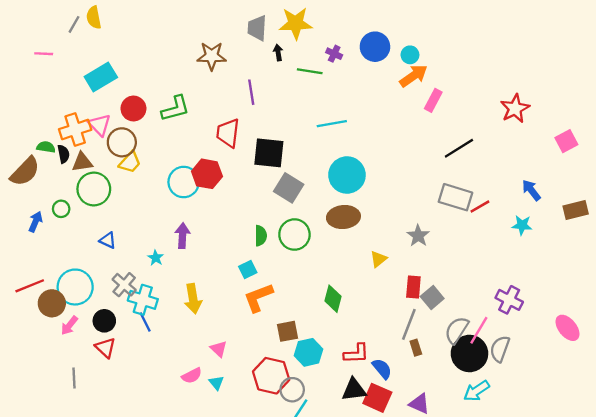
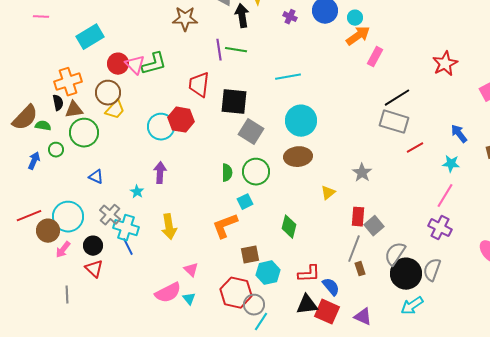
black arrow: (278, 53) -> (242, 16), size x1.6
green line: (310, 71) -> (236, 50), moved
pink triangle: (100, 125) -> (135, 65), moved
green semicircle: (46, 147) -> (43, 126), moved
gray rectangle: (455, 197) -> (394, 122), moved
cyan square: (248, 270) -> (245, 202), moved
pink line: (479, 330) -> (445, 196), moved
pink semicircle: (192, 376) -> (168, 293), size x1.5

